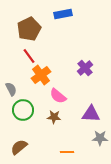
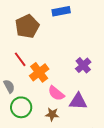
red line: (29, 56) -> (20, 59), moved
purple triangle: (91, 114) -> (78, 101), moved

